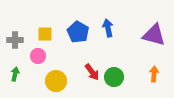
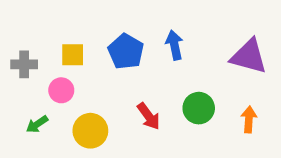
green arrow: (15, 74) -> (37, 124), moved, turned -136
green circle: (114, 77) -> (199, 108), moved

